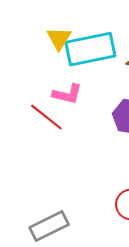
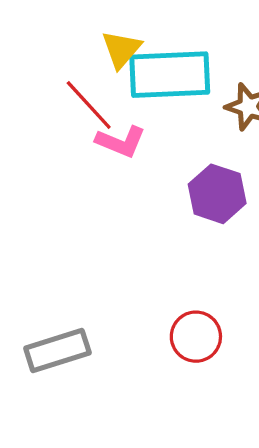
red line: (46, 117) -> (89, 105), moved

